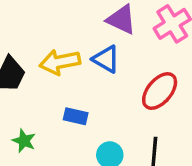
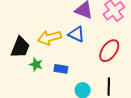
green star: (24, 141) -> (36, 64), moved

